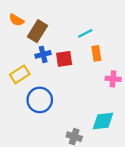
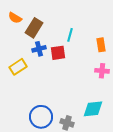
cyan line: (85, 33) -> (70, 35), moved, turned -48
orange rectangle: (96, 53) -> (101, 45), moved
blue circle: (40, 100) -> (41, 117), moved

